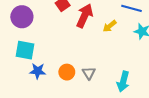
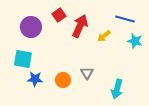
purple circle: (22, 17) -> (31, 27), moved
gray triangle: (89, 73) -> (87, 73), moved

